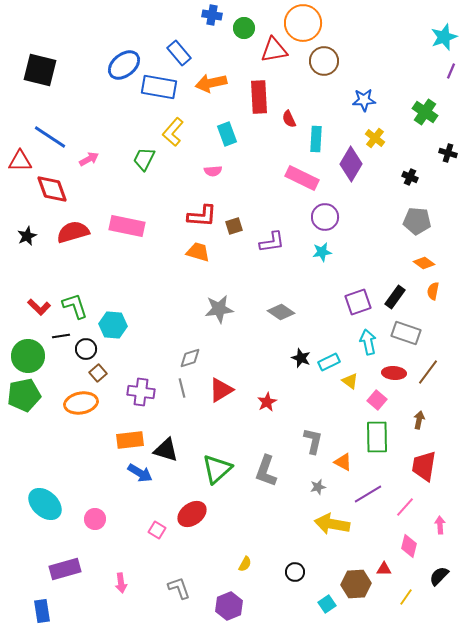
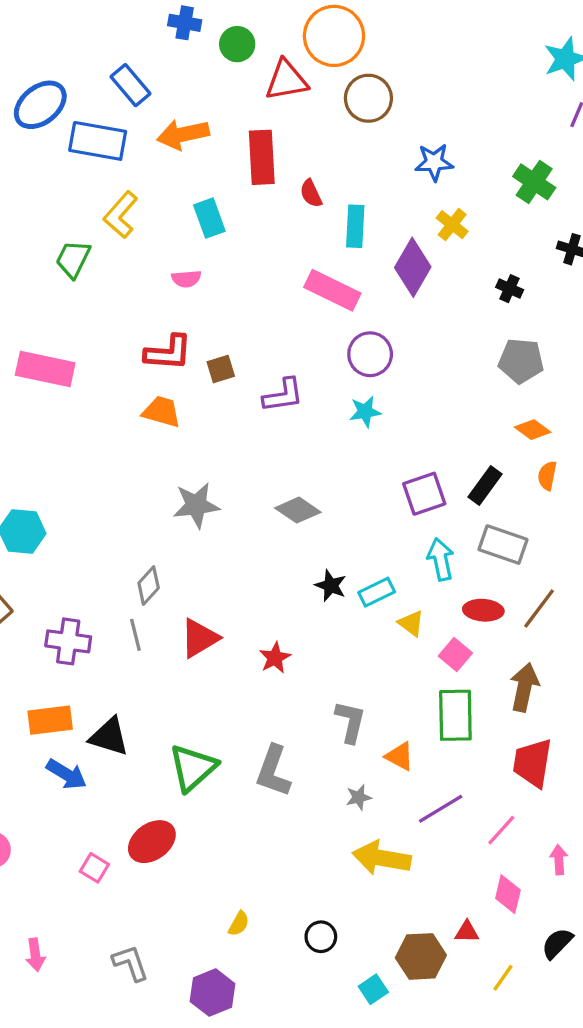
gray diamond: (190, 358) -> (149, 586), turned -30
brown arrow: (419, 420) -> (524, 687), size x1.6

